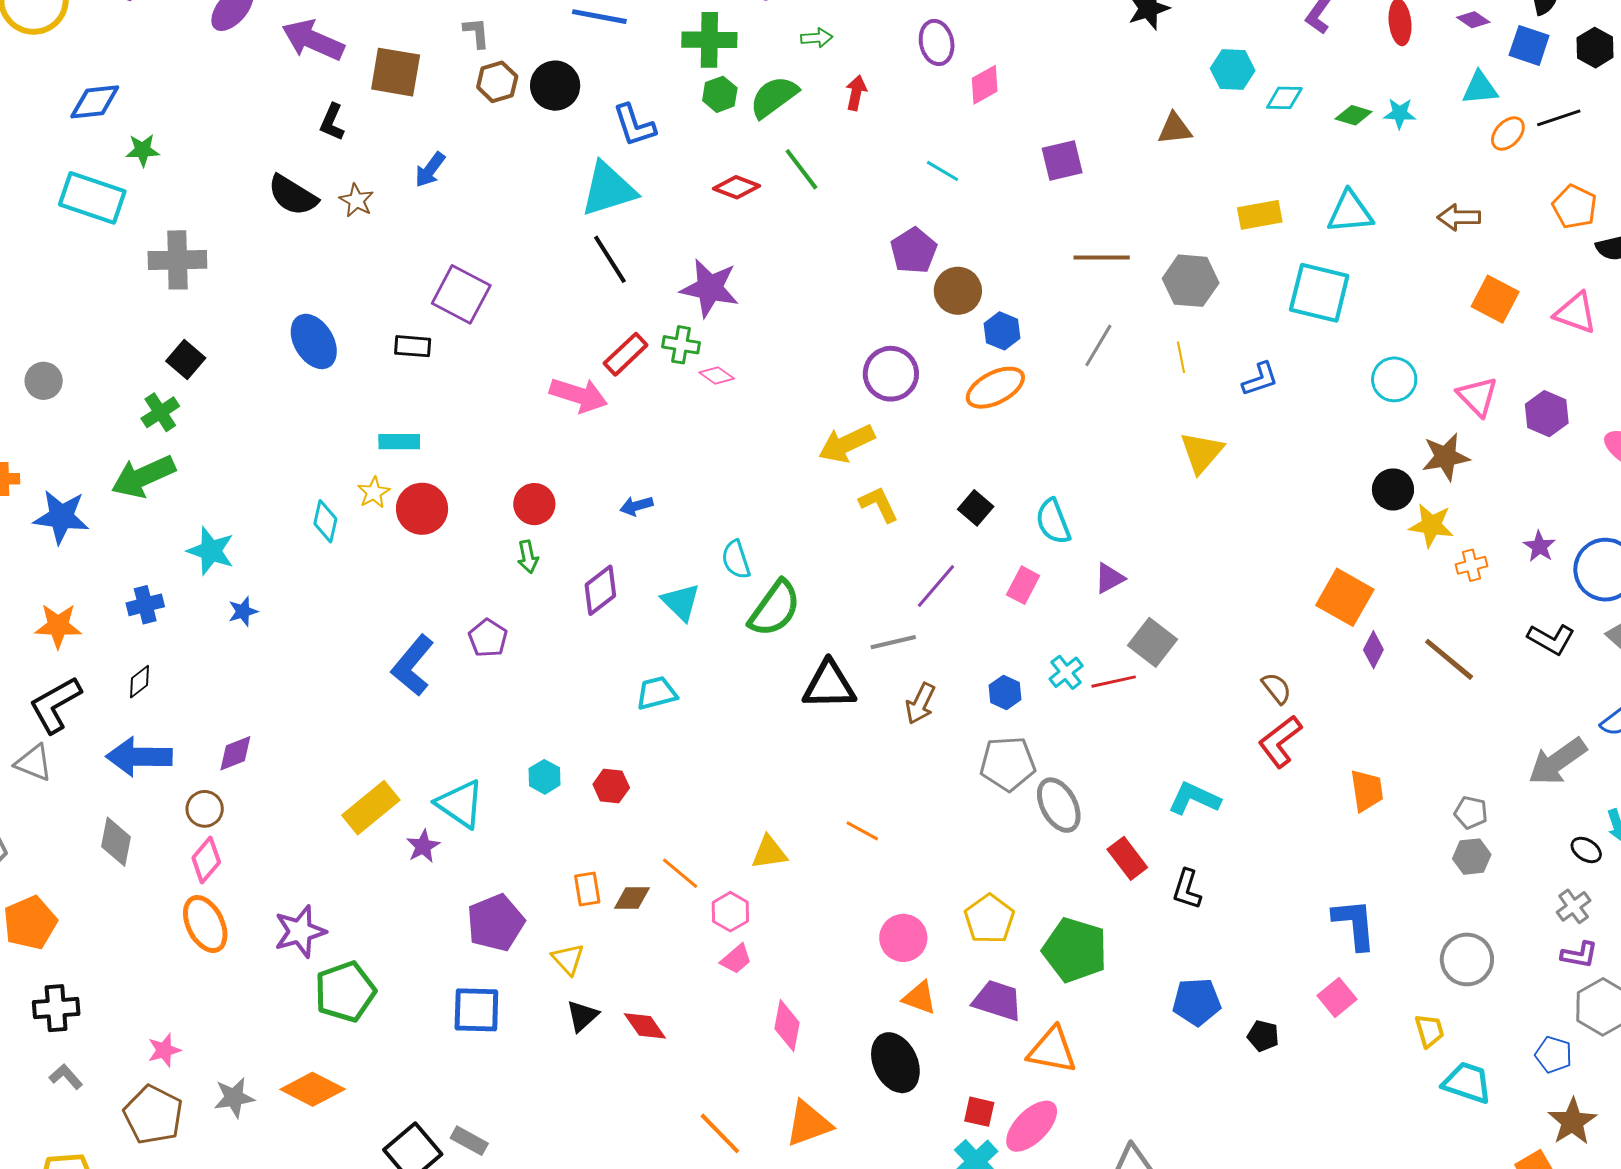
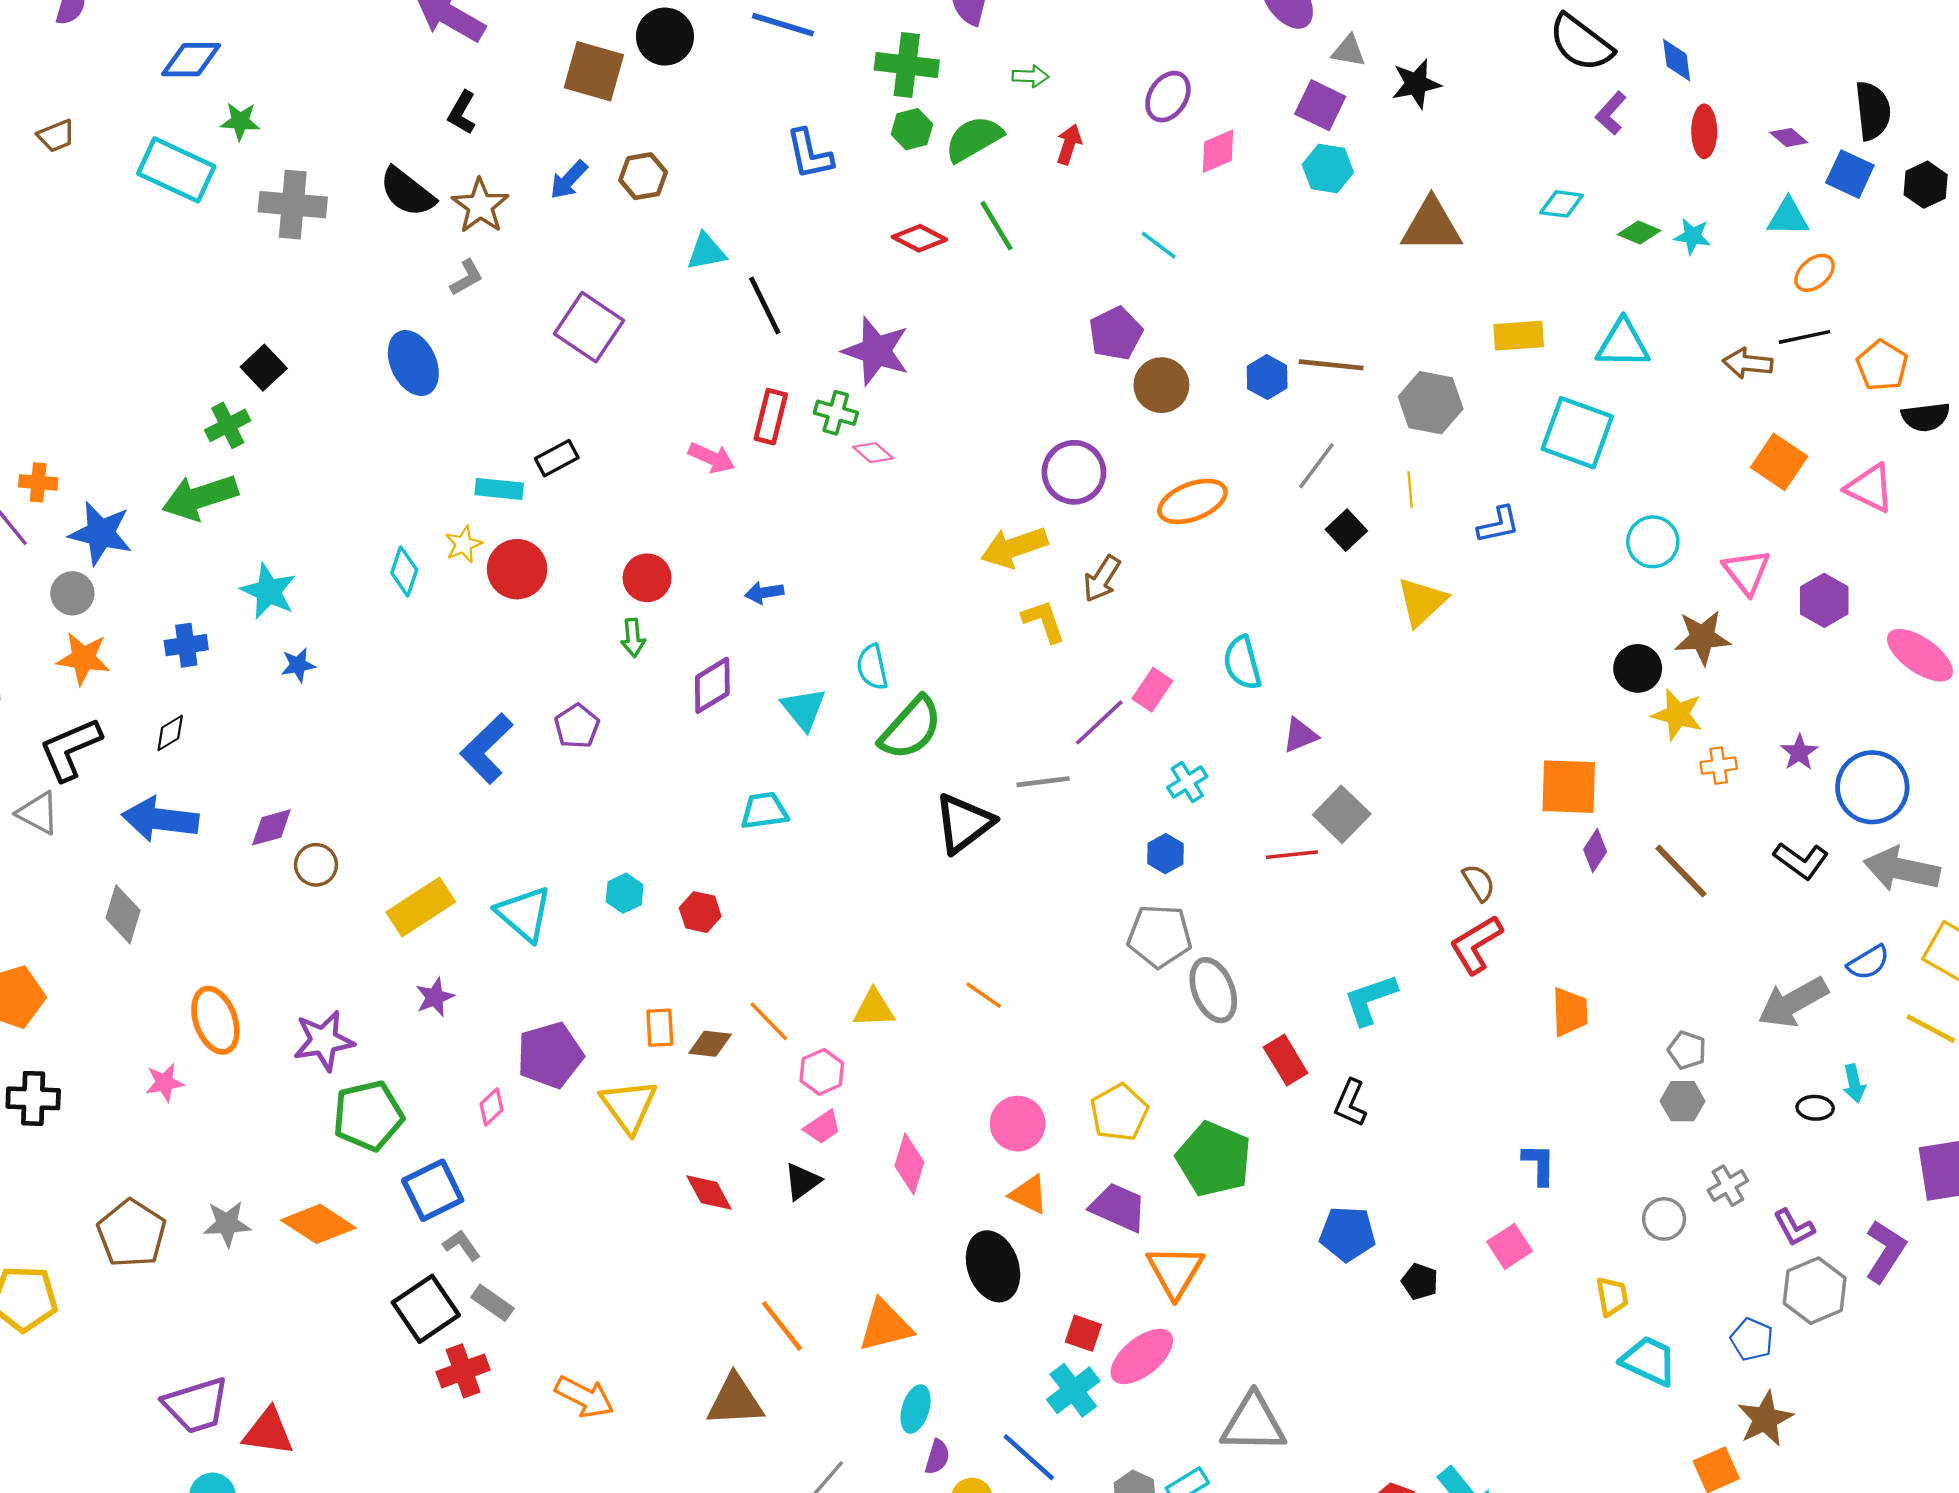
gray L-shape: (476, 33) -> (467, 278), moved, turned 60
purple ellipse: (937, 42) -> (1168, 97), turned 39
cyan hexagon: (1233, 69) -> (1328, 169), moved
brown square: (396, 72) -> (594, 71), moved
brown hexagon: (497, 82) -> (643, 176), moved
black circle: (555, 86) -> (665, 37), moved
black line: (1559, 118) -> (1805, 337), moved
brown triangle: (1175, 129) -> (1431, 226), size x1.5
purple square: (1062, 161) -> (1320, 105), moved, turned 33
cyan triangle: (608, 189) -> (706, 252), moved, size x0.6
brown star: (356, 200) -> (480, 206), size x1.4
gray cross: (177, 260) -> (293, 205), moved
blue hexagon: (1002, 331) -> (1267, 377), moved
black rectangle: (413, 346) -> (557, 458), moved, turned -39
red rectangle: (626, 354) -> (771, 417), turned -39
gray circle: (44, 381) -> (72, 593), moved
pink arrow: (579, 395) -> (712, 458), size x0.7
black square: (976, 508) -> (1346, 530), moved
pink rectangle: (1023, 585) -> (1152, 690), moved
orange square: (1345, 597) -> (1569, 787), turned -34
cyan cross: (1066, 672) -> (1187, 782), moved
black triangle: (829, 685) -> (964, 823), turned -42
brown arrow: (920, 703) -> (1102, 579), moved
cyan L-shape: (1194, 798) -> (1370, 999), turned -50
brown circle: (205, 809) -> (316, 865), moved
purple star: (423, 846) -> (435, 997), moved
black ellipse: (1586, 850) -> (1815, 1108), turned -36
pink diamond: (206, 860) -> (491, 1107), moved, size x0.7
gray cross: (1574, 906) -> (1728, 1186), moved
blue L-shape: (1354, 924) -> (1539, 1164), size x0.7
purple L-shape: (1579, 955) -> (1794, 1228), turned 45
yellow triangle: (568, 959) -> (629, 1106), size x1.5
gray circle: (1467, 959) -> (1664, 1219), size x0.7
blue square: (476, 1010) -> (433, 1190), moved, turned -34
black triangle: (582, 1016) -> (802, 1181), moved
pink diamond: (787, 1026) -> (909, 1164), moved
pink star: (164, 1050) -> (165, 1083), moved
orange triangle: (1052, 1050) -> (1175, 1271), turned 44
gray L-shape: (66, 1077) -> (462, 1245), moved

